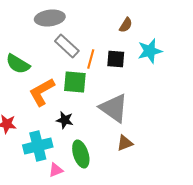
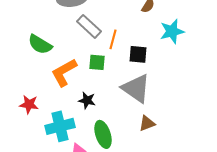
black square: (116, 59) -> (138, 54), moved
green square: (75, 82) -> (97, 62), size x0.7

